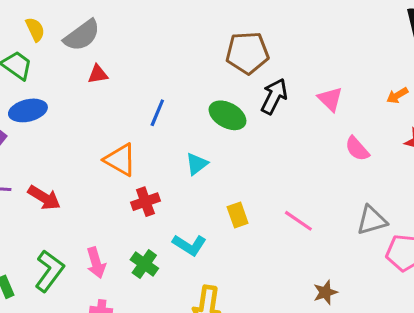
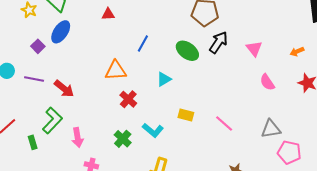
blue ellipse: (28, 110) -> (61, 32), turned -50
orange triangle: (120, 160) -> (116, 70), turned -40
red cross: (145, 202) -> (128, 99), turned -36
yellow rectangle: (238, 215) -> (186, 115), turned -63
pink arrow: (96, 263) -> (77, 138), moved
green L-shape: (49, 271) -> (52, 120), moved

